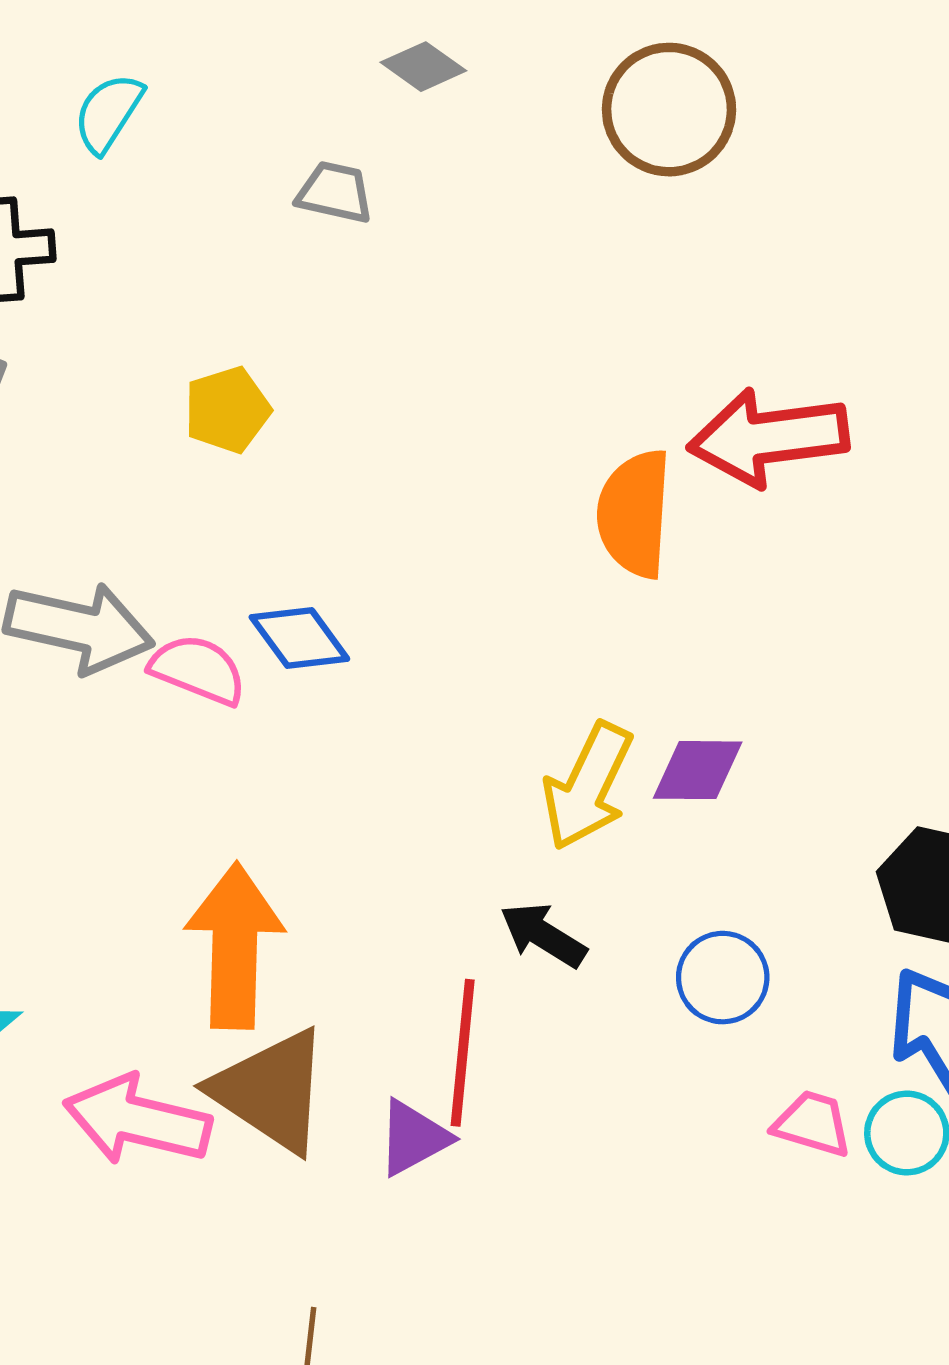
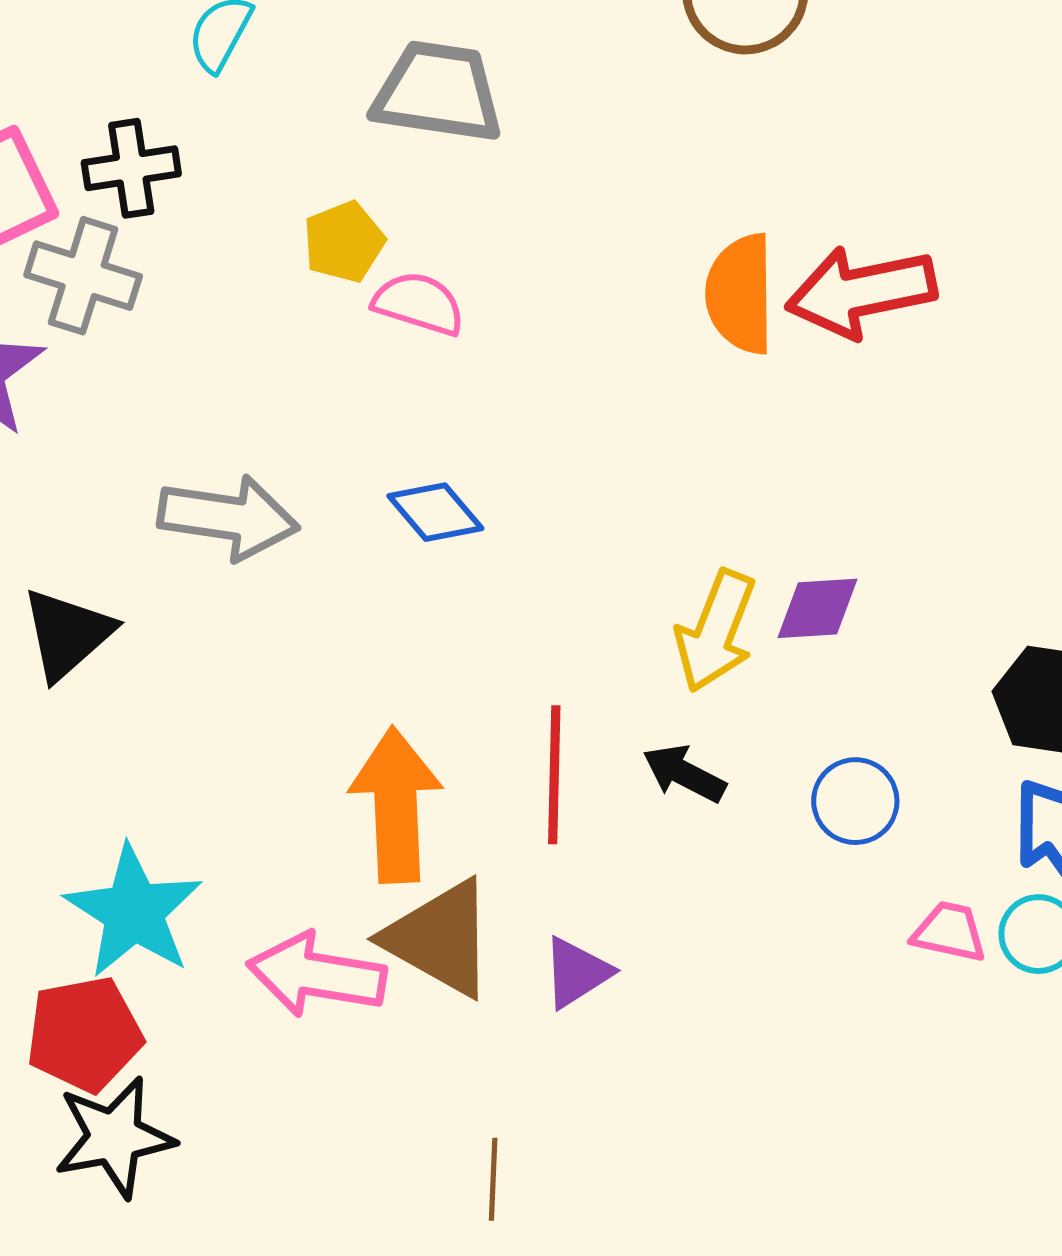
gray trapezoid: (335, 192) -> (438, 92), size x1.8
yellow pentagon: (227, 410) -> (344, 242), moved
orange semicircle: (634, 514) -> (740, 294), moved
pink semicircle: (198, 670) -> (419, 303), moved
red line: (463, 1053) -> (554, 775), moved

